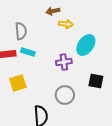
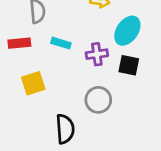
cyan rectangle: (28, 52) -> (61, 43), moved
black square: (96, 81) -> (129, 65), moved

